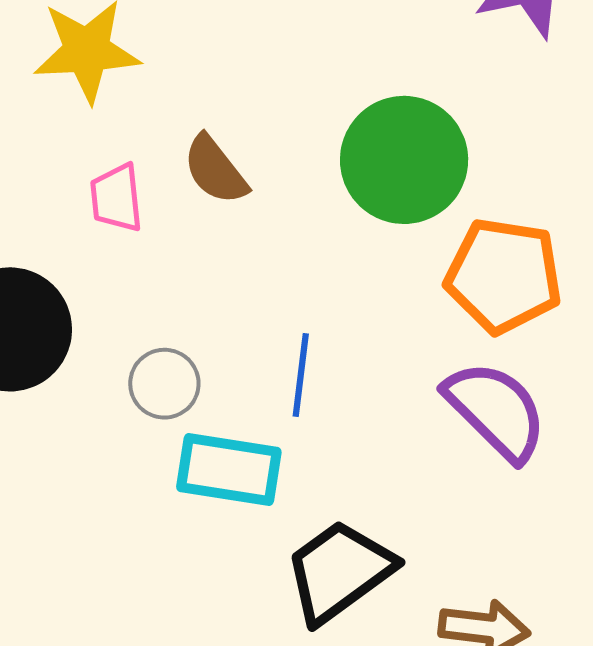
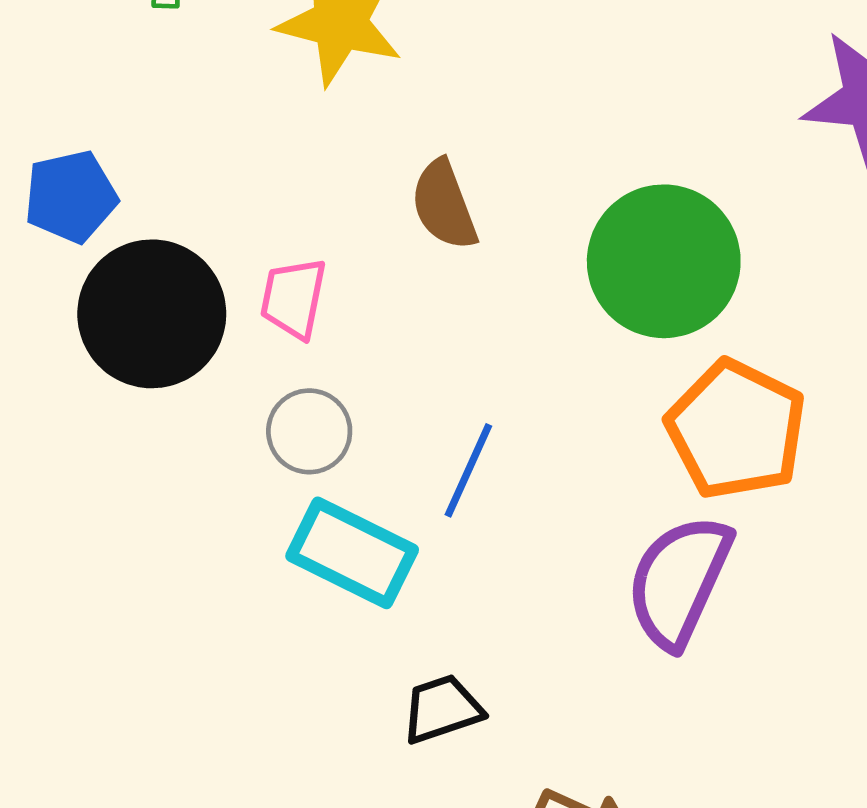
pink trapezoid: (116, 198) -> (293, 298), moved
purple semicircle: (496, 411) -> (679, 581), turned -128
black trapezoid: (339, 571) -> (442, 709), size x0.6

